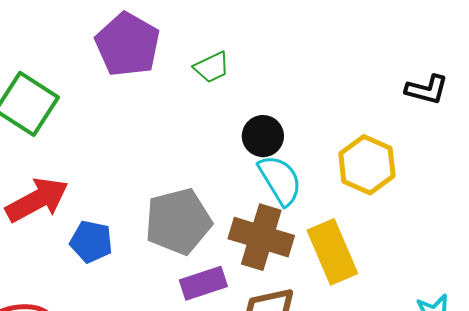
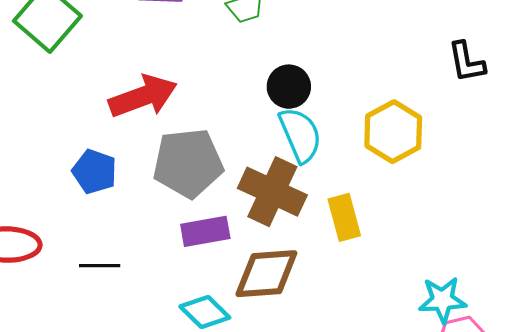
black L-shape: (427, 90) -> (466, 62), turned 57
red arrow: (37, 200) -> (143, 96), moved
yellow rectangle: (332, 252) -> (344, 217), size x0.7

